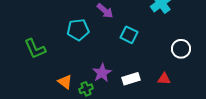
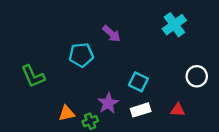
cyan square: (129, 35) -> (138, 82), moved
orange triangle: (65, 82) -> (67, 113), turned -49

